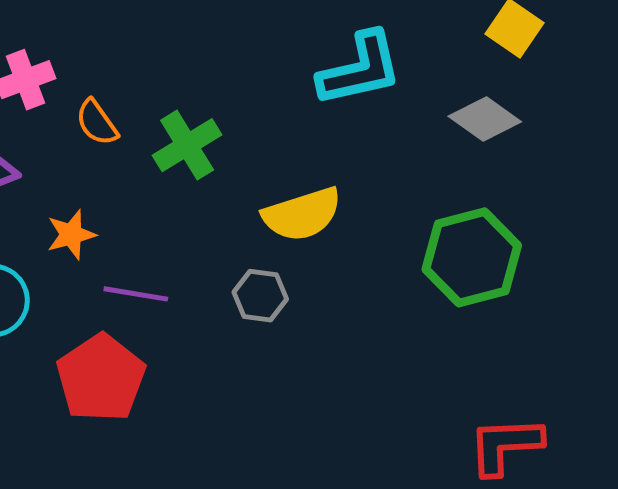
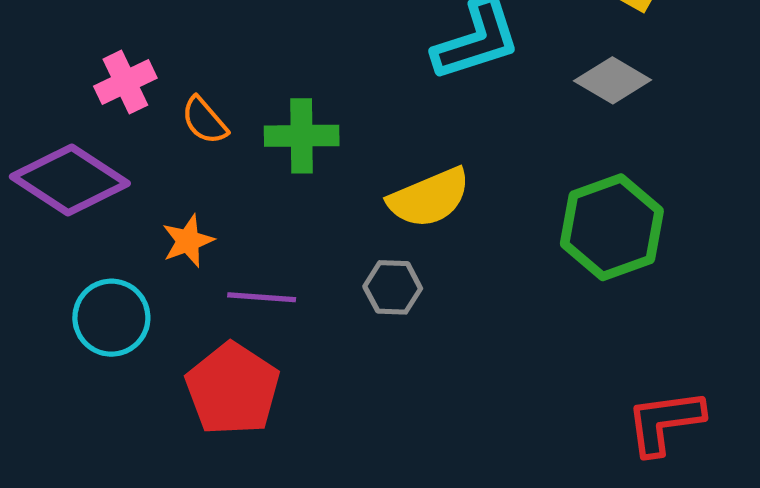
green cross: (187, 145) -> (302, 136), turned 36

